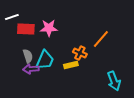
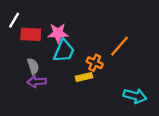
white line: (12, 17) -> (14, 20), turned -40
cyan trapezoid: (45, 60) -> (64, 51), moved
cyan arrow: (114, 81) -> (135, 96), turned -54

